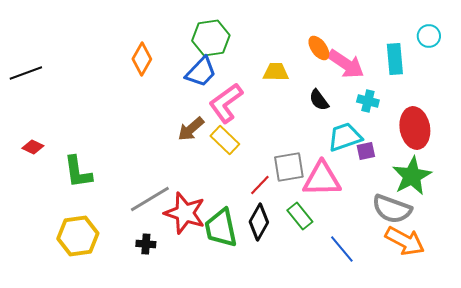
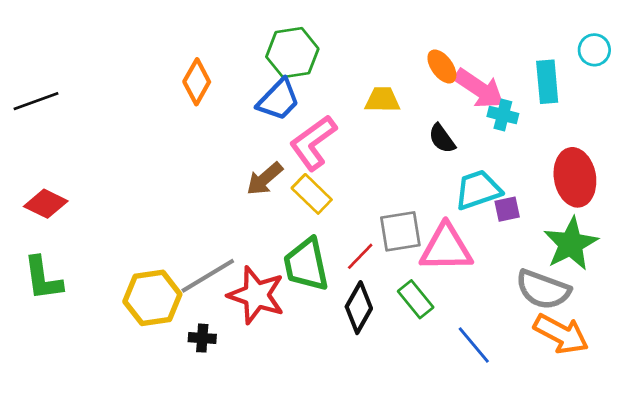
cyan cross: (368, 101) -> (503, 115), moved
red diamond: (33, 147) -> (46, 204), size x1.4
green L-shape: (78, 172) -> (43, 278), moved
green trapezoid: (221, 228) -> (306, 265), moved
yellow hexagon: (78, 236) -> (152, 298), moved

